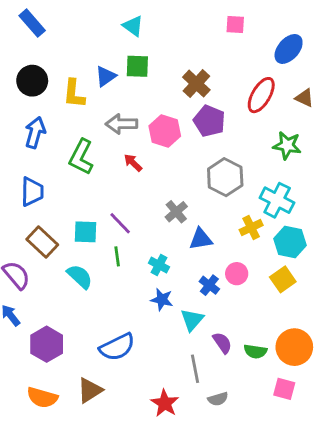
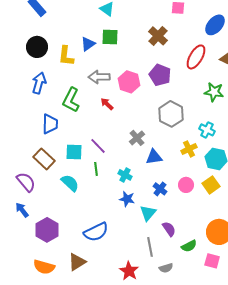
brown cross: (196, 84) -> (158, 36), moved
blue trapezoid: (32, 192) -> (50, 124), moved
cyan cross: (277, 200) -> (207, 130), size x0.7
pink circle: (237, 274) -> (186, 185), moved
green semicircle: (255, 351) -> (189, 246), moved, turned -35

